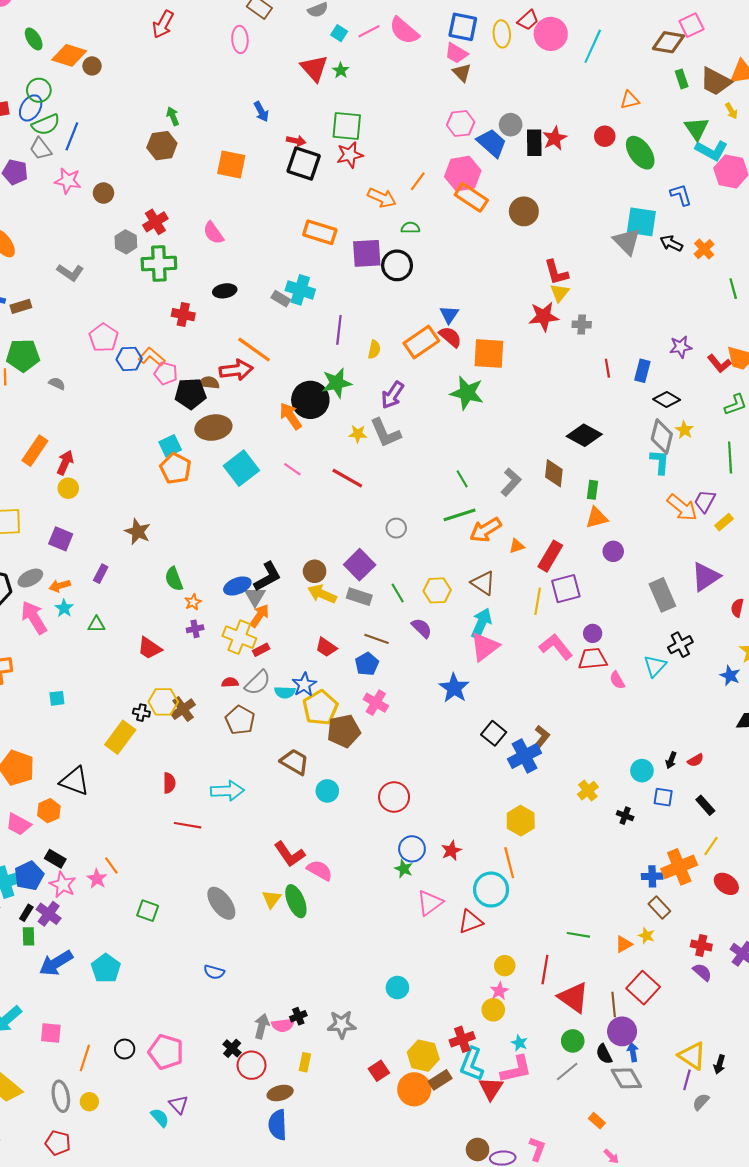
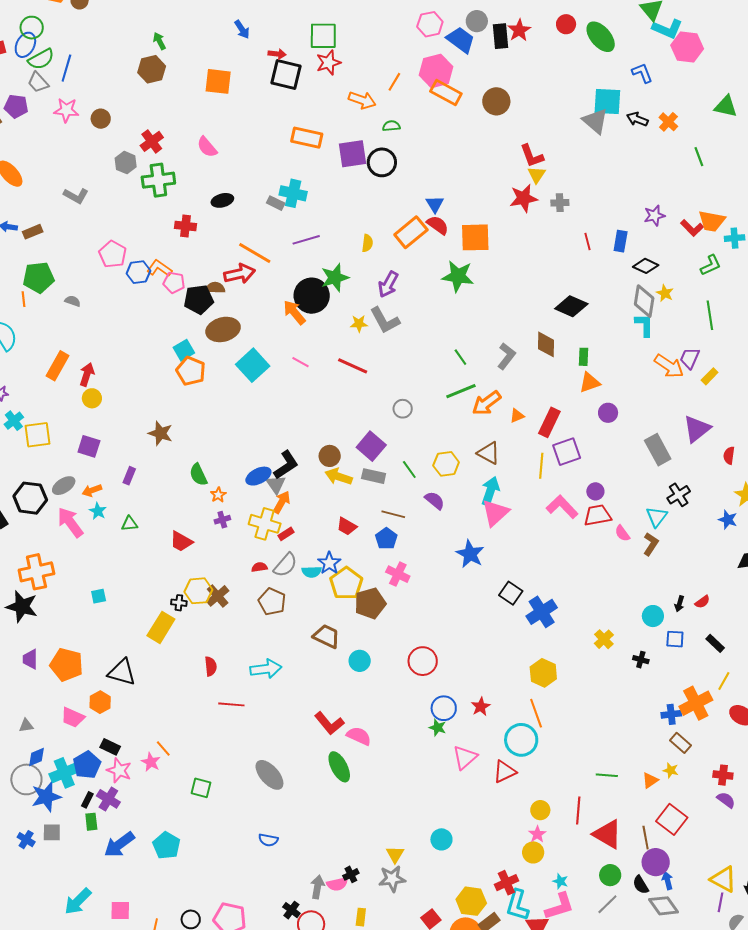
purple line: (339, 330) -> (306, 240), moved, turned 72
brown L-shape: (541, 738) -> (651, 544), moved
yellow triangle: (272, 899) -> (395, 854), moved

